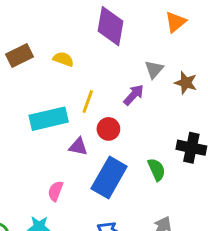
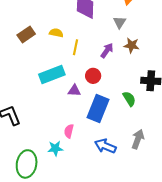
gray triangle: (154, 69) -> (120, 22), moved
brown star: (186, 83) -> (132, 45), moved
yellow line: (88, 101) -> (76, 47), moved
pink semicircle: (55, 191) -> (69, 131), moved

